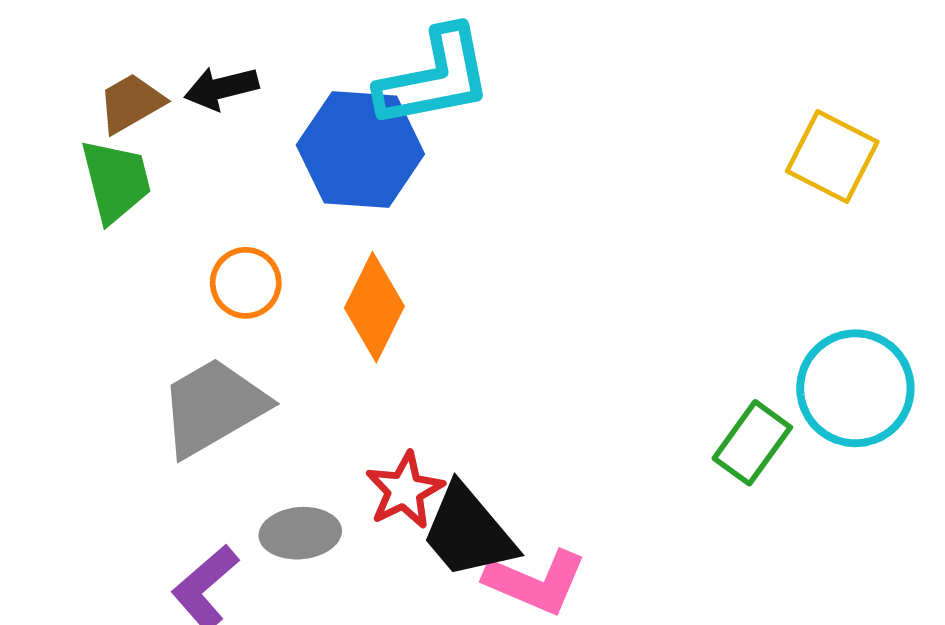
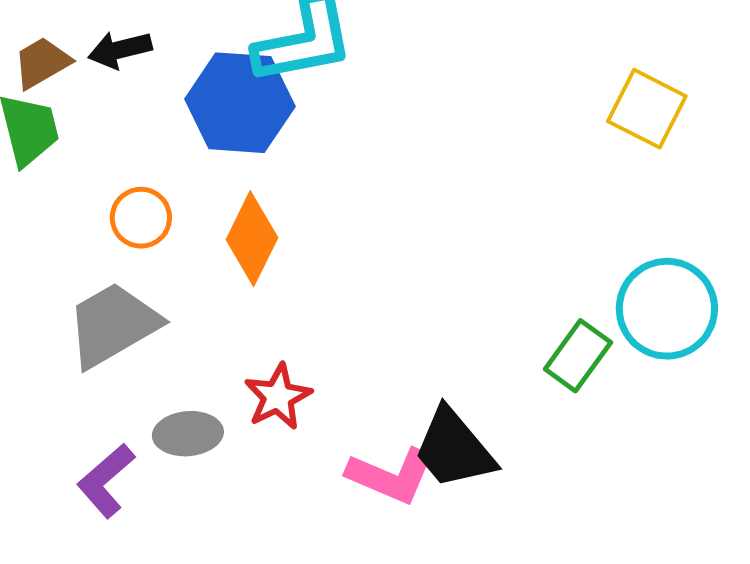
black trapezoid: (468, 532) -> (454, 449), moved

